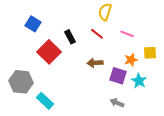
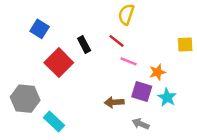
pink line: (127, 34) -> (129, 61), moved
yellow square: (150, 53) -> (185, 45), moved
brown arrow: (95, 63) -> (114, 102), moved

